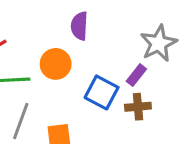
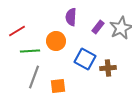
purple rectangle: (136, 75) -> (98, 27), moved

